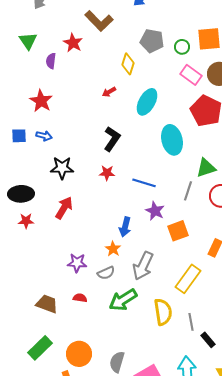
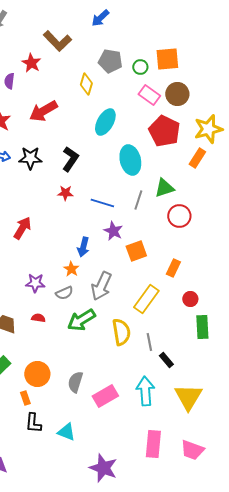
red arrow: (109, 92) -> (43, 111), moved, size x2.0
black star: (62, 168) -> (30, 158), moved
gray line: (188, 191) -> (138, 200), moved

